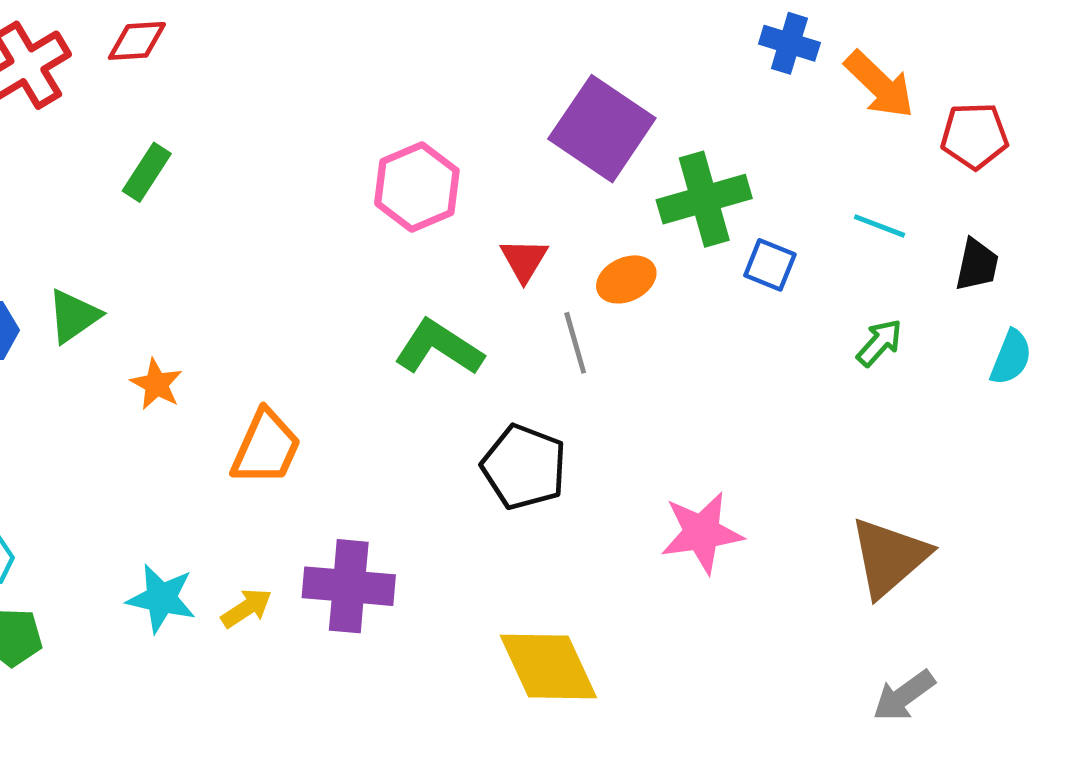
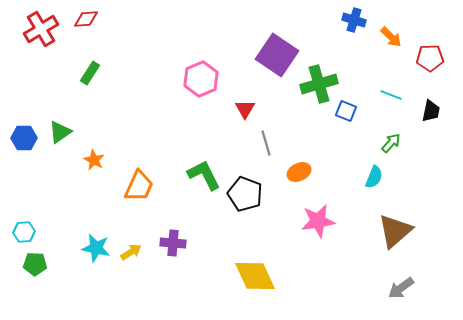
orange arrow: (879, 85) -> (391, 37), size x0.7
orange ellipse: (626, 279) -> (299, 172), moved
green L-shape: (439, 348) -> (204, 175), moved, turned 30
cyan semicircle: (1011, 357) -> (374, 177), moved
purple cross: (349, 586) -> (173, 243), size x0.7

